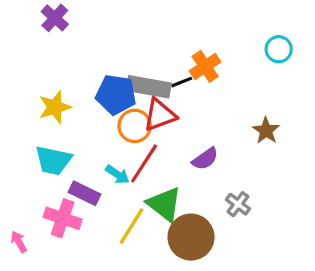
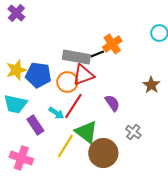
blue pentagon: (116, 95) -> (38, 75), moved
purple semicircle: (205, 159) -> (112, 103), turned -90
purple rectangle: (85, 193) -> (35, 125), turned 30
pink cross: (63, 218) -> (21, 158), moved

